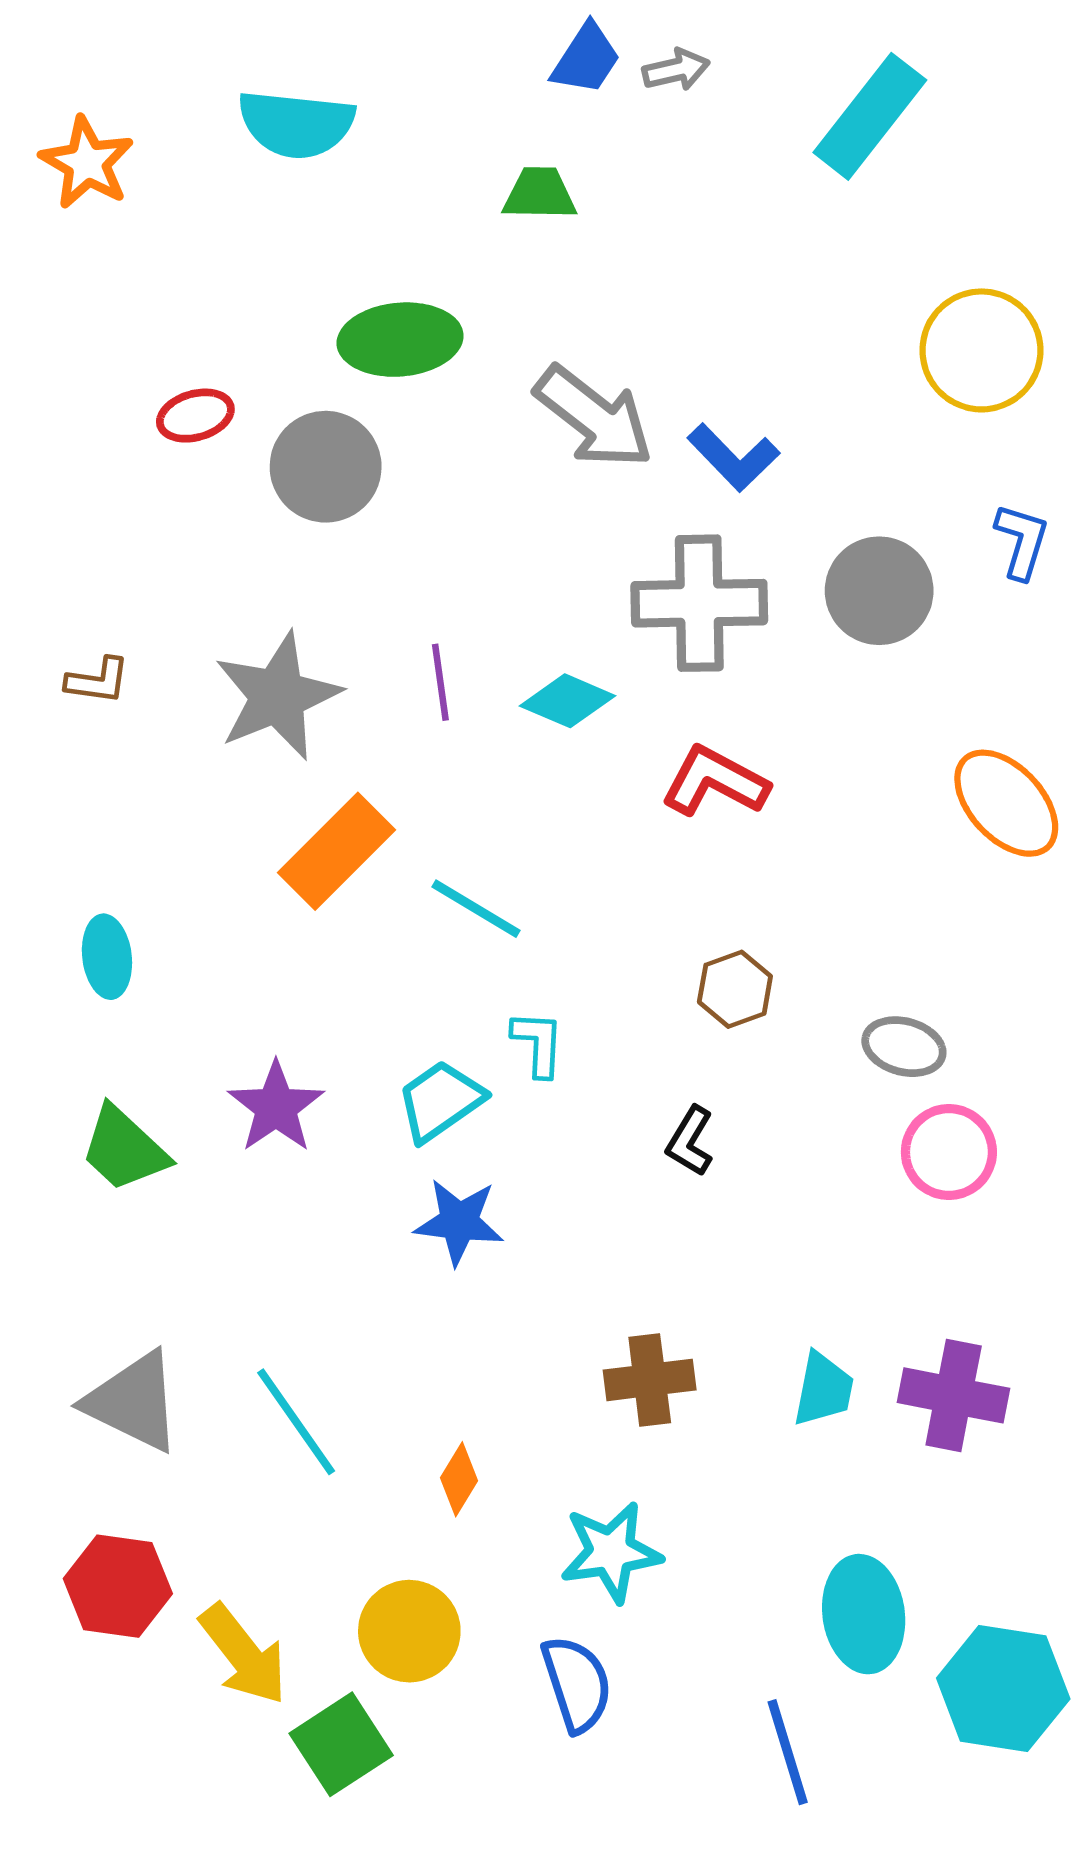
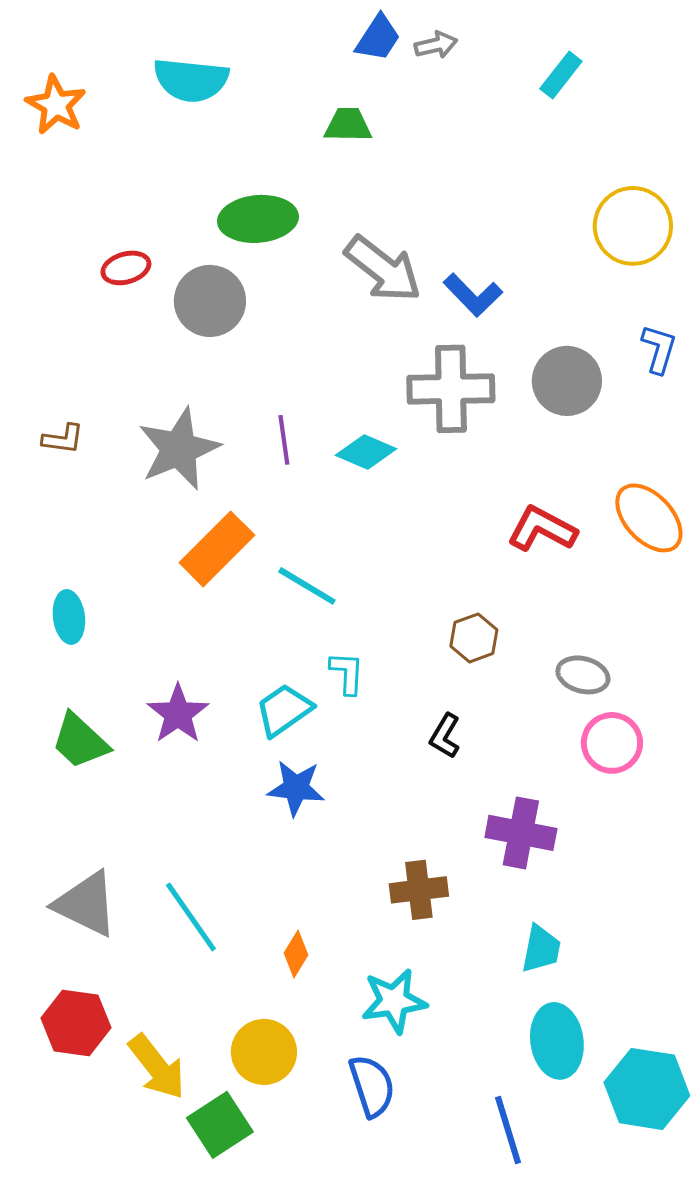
cyan rectangle: (870, 116) -> (561, 75), size x0.6
red L-shape: (715, 781) -> (542, 529), moved
cyan trapezoid: (823, 1389) -> (541, 949), moved
purple cross: (954, 1395) -> (521, 833), moved

